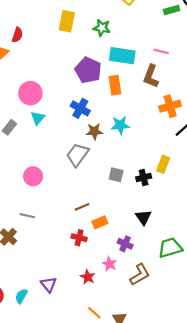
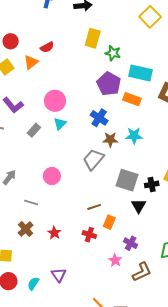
green star: (102, 28) -> (113, 53), moved
red semicircle: (17, 35) -> (47, 47), turned 40
orange rectangle: (115, 85) -> (132, 99), turned -66
gray square: (116, 175) -> (127, 180), size x1.6
gray line: (27, 216) -> (31, 202), moved
black triangle: (143, 217) -> (139, 206), moved
orange rectangle: (100, 222) -> (109, 222), turned -48
red star: (88, 277) -> (54, 233), moved

